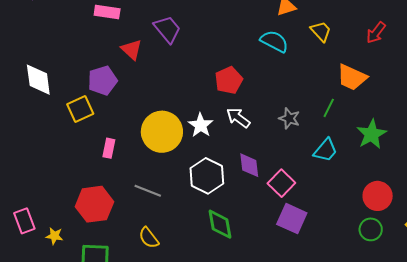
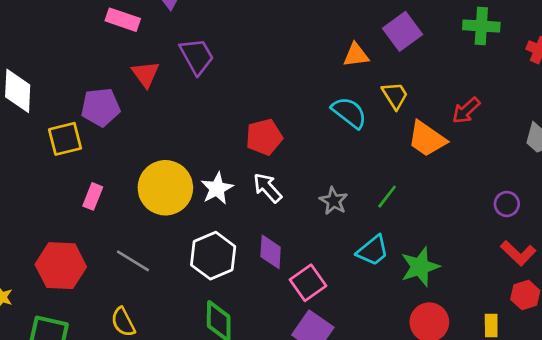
cyan semicircle: (274, 41) -> (349, 113), moved
orange trapezoid: (352, 77) -> (427, 139), moved
green star: (372, 134) -> (420, 267), moved

